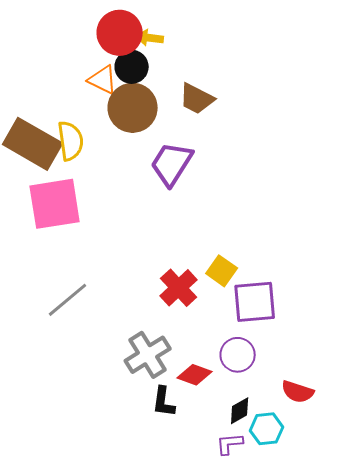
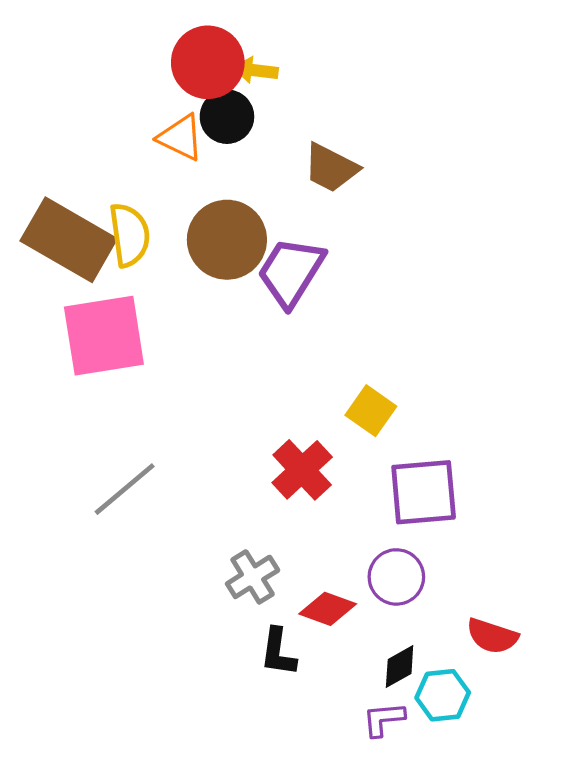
brown circle: (133, 108) -> (227, 240), moved
yellow square: (222, 271) -> (371, 411), moved
gray cross: (148, 355) -> (253, 577), size x0.7

